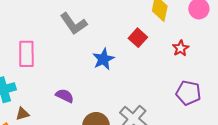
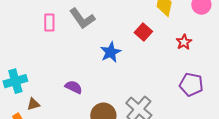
pink rectangle: (26, 54) -> (49, 23), moved, size x0.7

